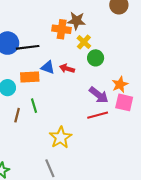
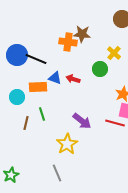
yellow cross: (84, 42) -> (114, 53), moved
black line: (28, 47) -> (36, 59), turned 30
purple arrow: (99, 95) -> (82, 121), moved
red line: (98, 115) -> (115, 123), moved, turned 30

